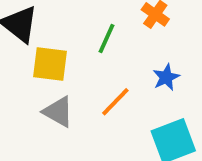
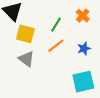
orange line: (115, 102) -> (56, 46), moved

